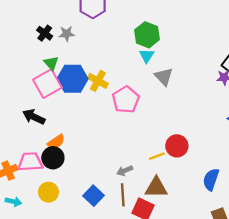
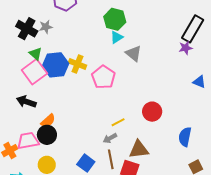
black cross: (45, 33) -> (27, 29), size x1.5
cyan triangle: (147, 56) -> (117, 37), turned 32
yellow line: (157, 156) -> (118, 122), moved

